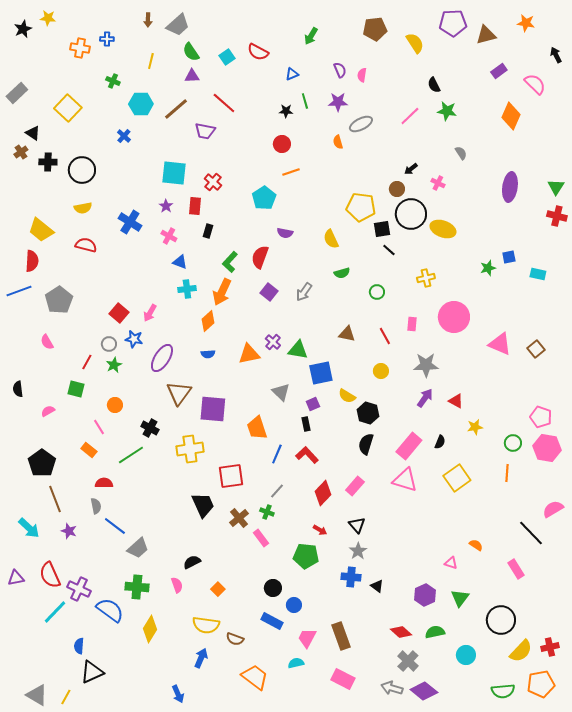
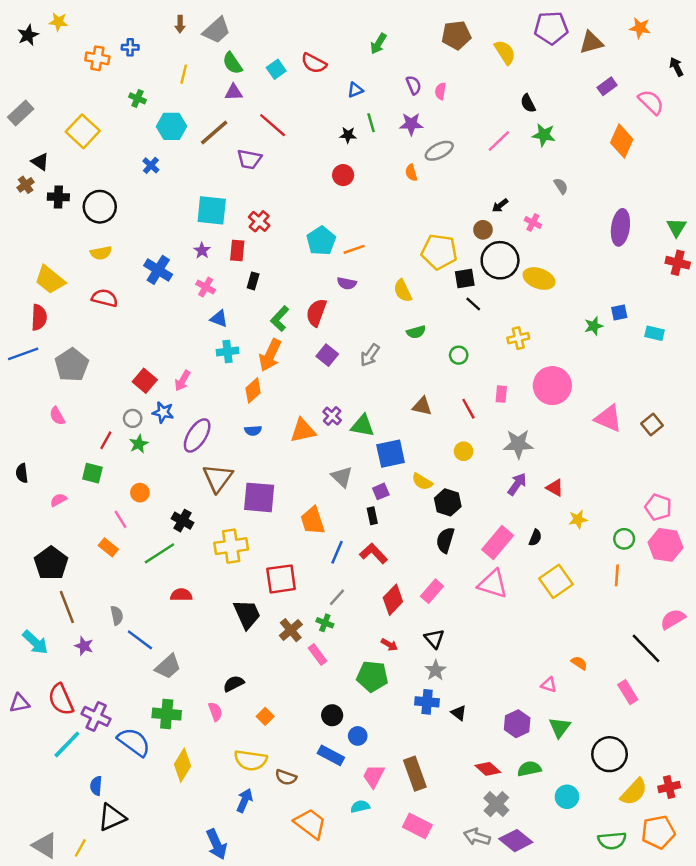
orange line: (291, 172) -> (354, 249), moved
red semicircle: (104, 483) -> (181, 595), moved
blue arrow: (178, 694) -> (217, 844), size x1.4

